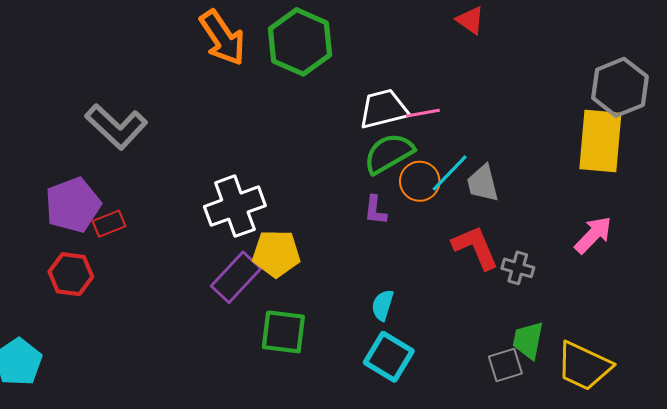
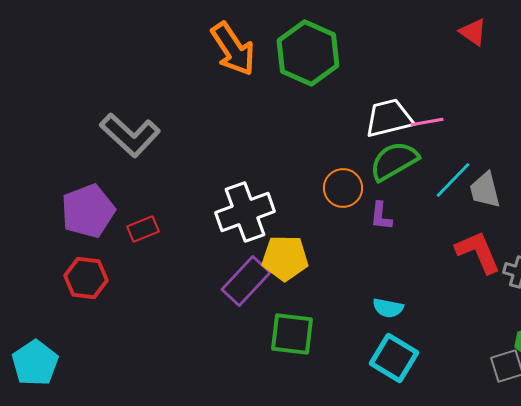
orange circle: (420, 181) -> (343, 188), moved
red rectangle: (109, 224) -> (143, 229), moved
cyan semicircle: (383, 305) -> (388, 308), turned -96

